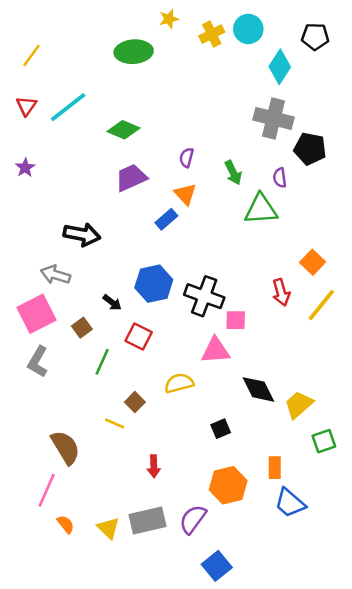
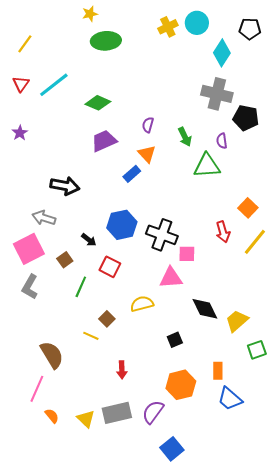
yellow star: (169, 19) -> (90, 14), moved

